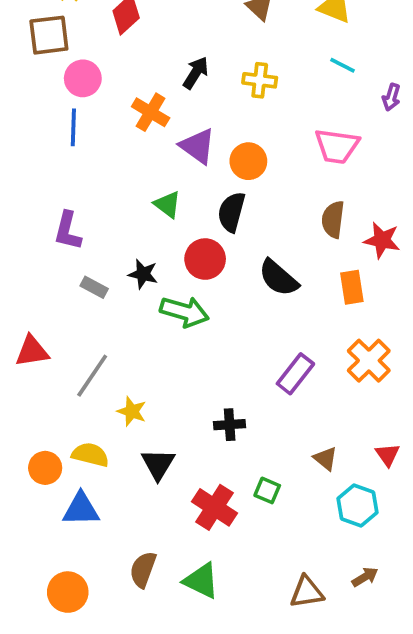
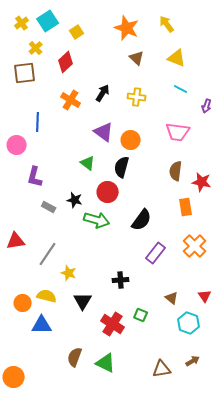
pink circle: (83, 78) -> (17, 145), moved
orange cross: (151, 112) -> (71, 100), moved
black semicircle: (278, 278) -> (142, 220), moved, turned -95
orange circle: (68, 592) -> (14, 377), moved

